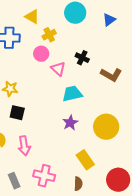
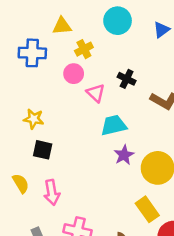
yellow triangle: (32, 17) -> (62, 26), turned -35
purple star: (70, 123) -> (124, 155), moved
yellow rectangle: (85, 160) -> (147, 209), moved

